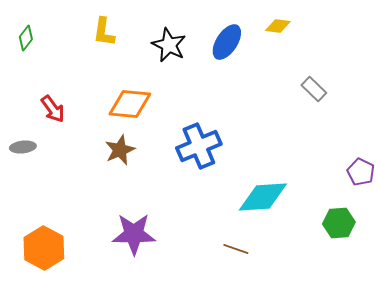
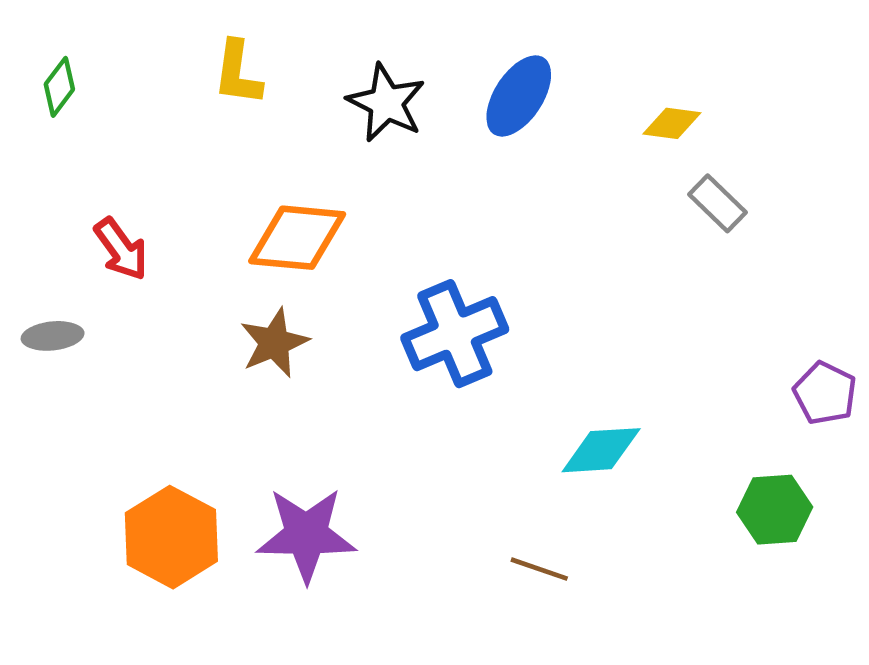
yellow diamond: (278, 26) -> (672, 123), moved
cyan diamond: (263, 197) -> (601, 450), size x0.7
orange hexagon: (44, 248) -> (171, 537), moved

